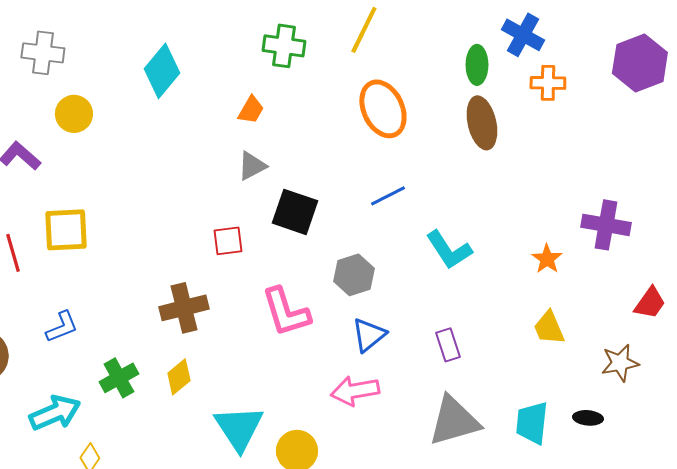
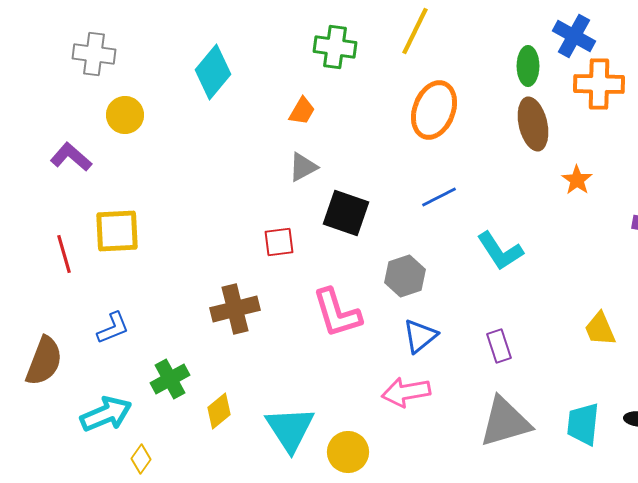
orange cross: (548, 83) -> (599, 84), size x1.4
orange ellipse: (383, 109) -> (434, 110), turned 46
orange star: (547, 259) -> (577, 180), moved
yellow diamond: (179, 377) -> (219, 411), moved

